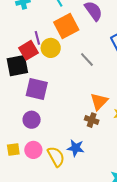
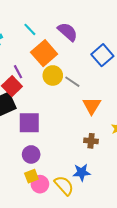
yellow circle: (51, 48) -> (53, 75), moved
orange triangle: (99, 102) -> (92, 106), moved
yellow square: (13, 150) -> (31, 176), moved

